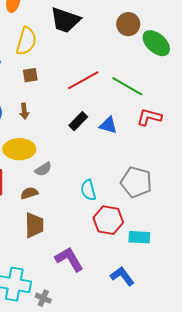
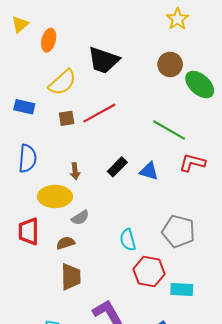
yellow semicircle: (26, 41) -> (62, 82), turned 32
red line: (83, 80) -> (99, 113), moved
brown arrow: (24, 111) -> (75, 171), moved

